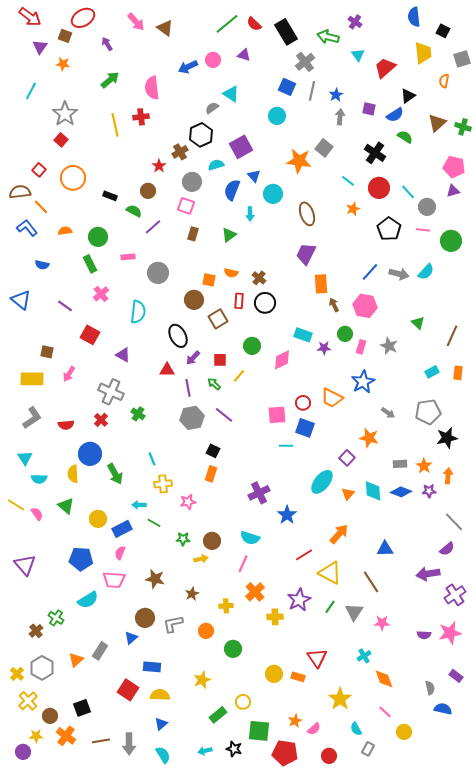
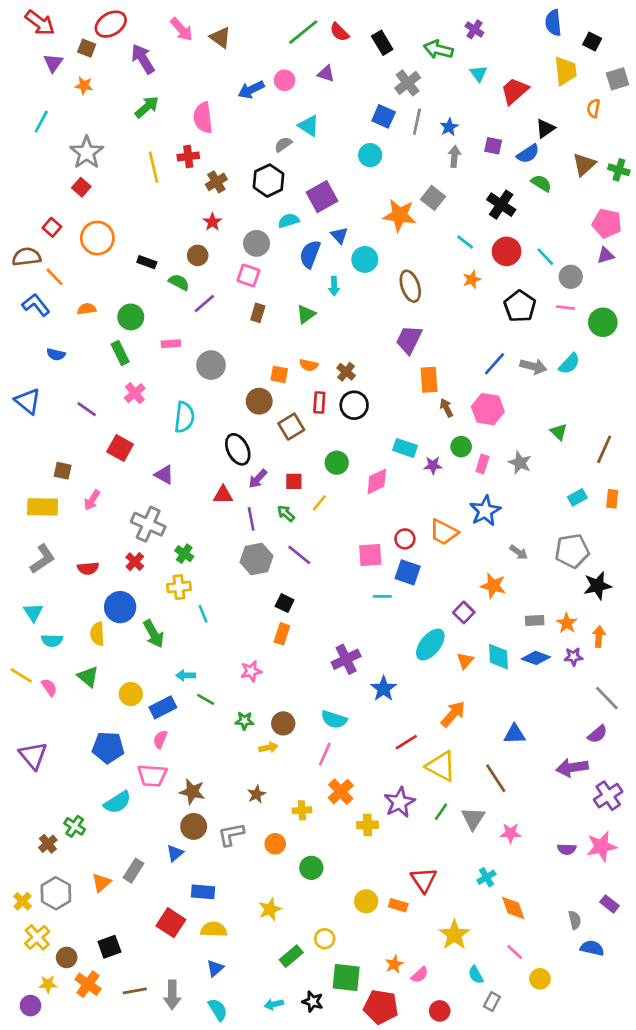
black rectangle: (286, 32) -> (382, 43), size x0.7
purple arrow: (107, 44) -> (143, 59), size x1.6
brown cross: (180, 152) -> (216, 182), moved
yellow cross: (163, 484) -> (179, 587), moved
brown star: (155, 579) -> (192, 792), moved

